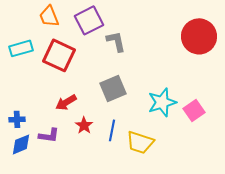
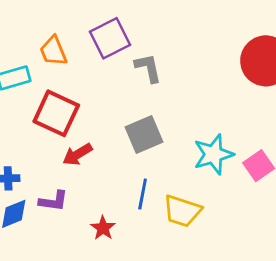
orange trapezoid: (49, 16) -> (53, 51), moved
red square: (59, 55) -> (56, 113), moved
red star: (84, 125) -> (103, 228), moved

